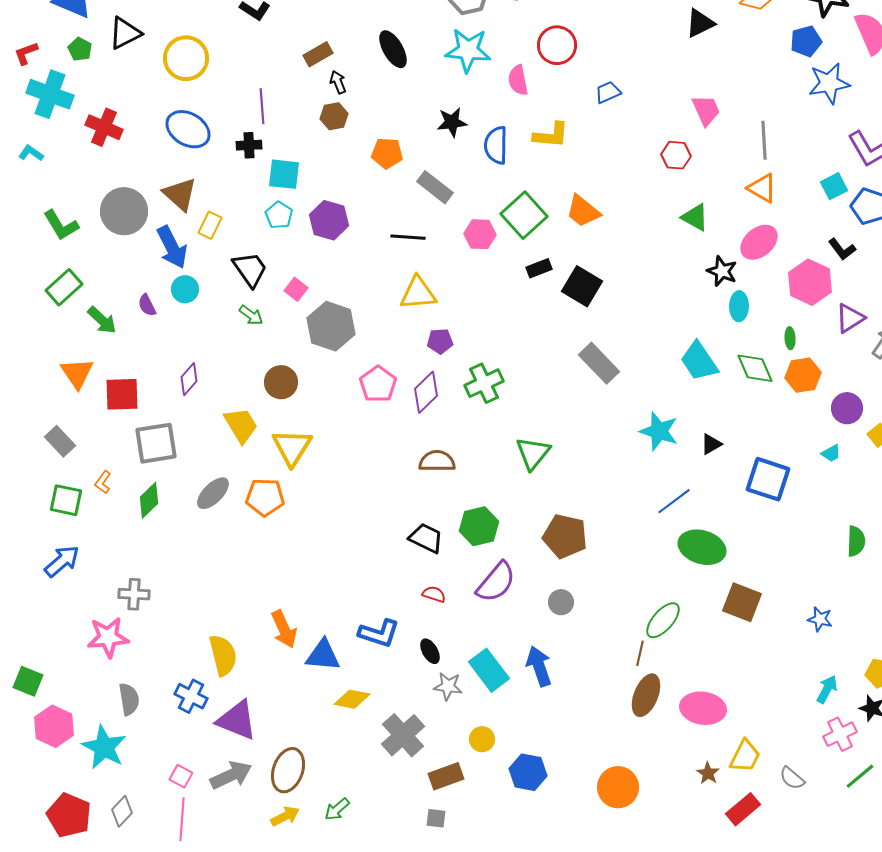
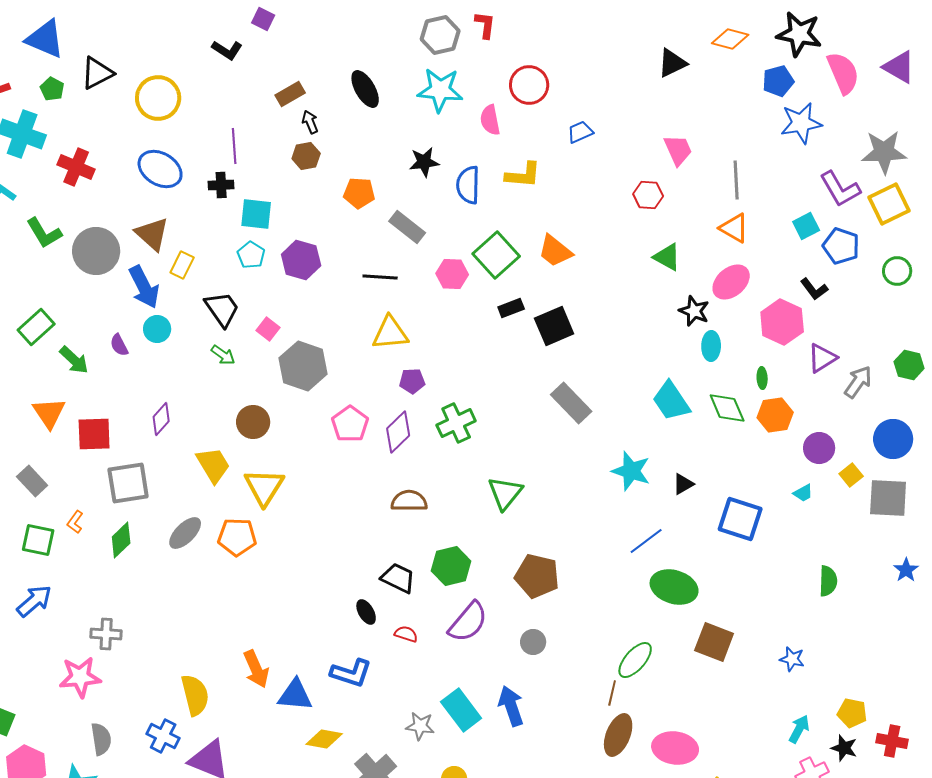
green L-shape: (61, 225) -> (44, 233), moved
black square: (582, 286) -> (554, 326), turned 36
black ellipse: (430, 651) -> (366, 612), moved

